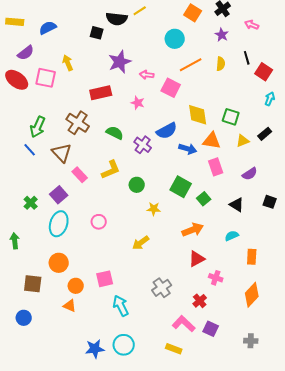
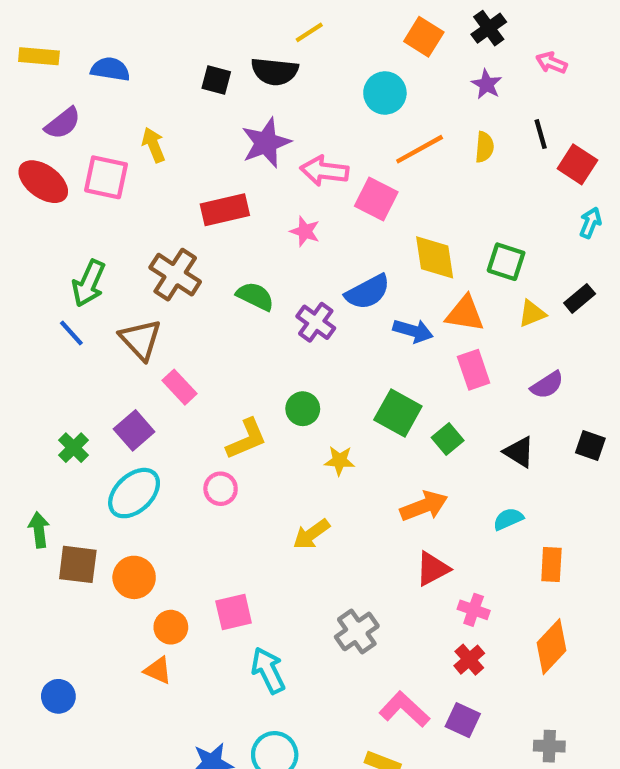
black semicircle: (117, 19) -> (275, 71), moved
blue semicircle: (48, 28) -> (110, 69), turned 36
pink arrow: (147, 75) -> (324, 171), size x1.5
yellow L-shape: (111, 170) -> (247, 439), moved
cyan ellipse: (59, 224) -> (134, 493), turned 30
brown square: (33, 284) -> (78, 564), moved
red cross: (200, 301) -> (469, 660), moved

